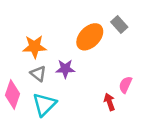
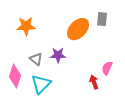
gray rectangle: (119, 25) -> (102, 19), turned 48
orange star: (35, 47) -> (26, 26), moved

